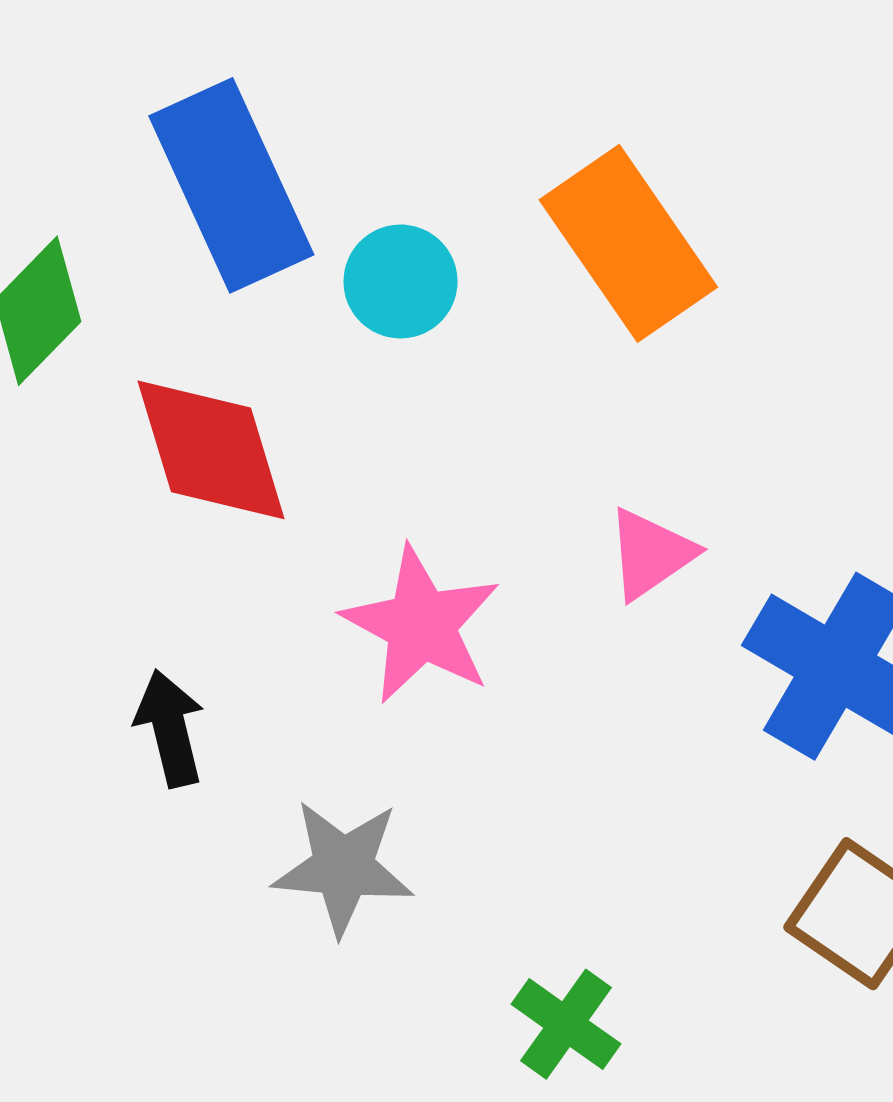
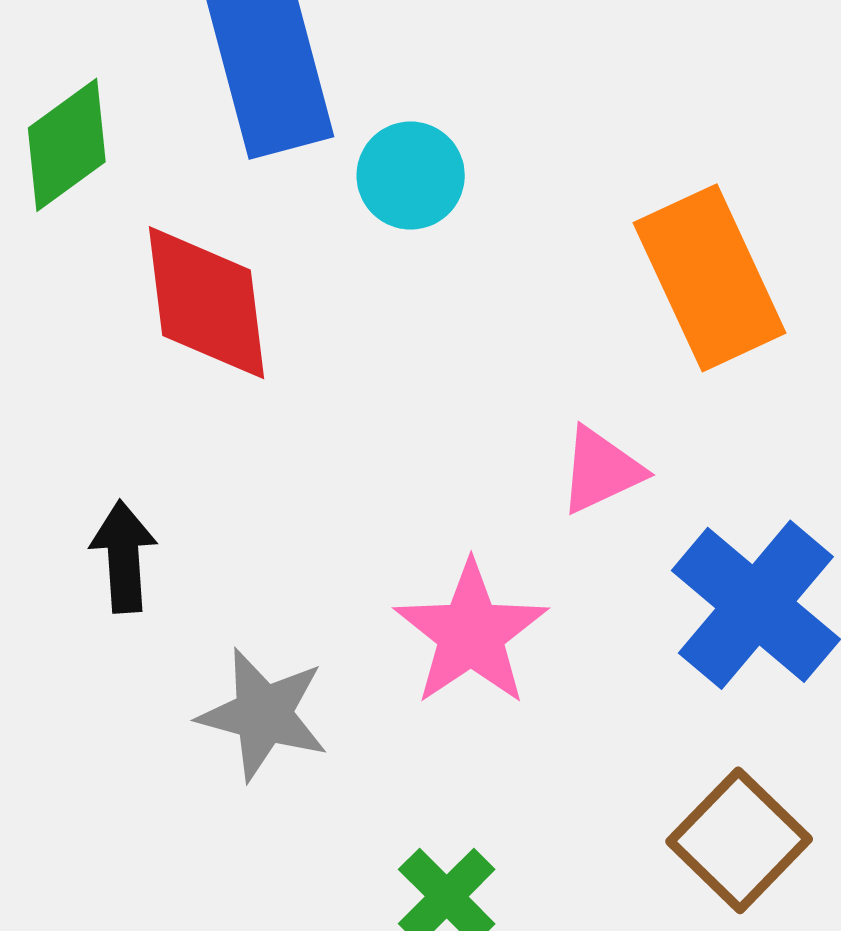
orange rectangle: (628, 243) -> (710, 278), moved
pink star: (421, 625) -> (471, 633), moved

